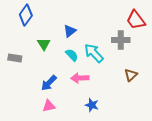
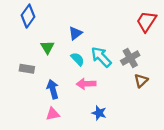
red trapezoid: (136, 20) -> (146, 21), turned 70
gray cross: (121, 40) -> (130, 58), moved, turned -30
gray rectangle: (15, 58) -> (27, 69), moved
blue arrow: (49, 83) -> (53, 89), turned 120

